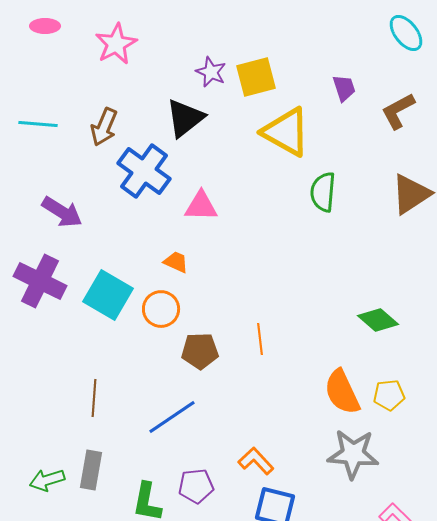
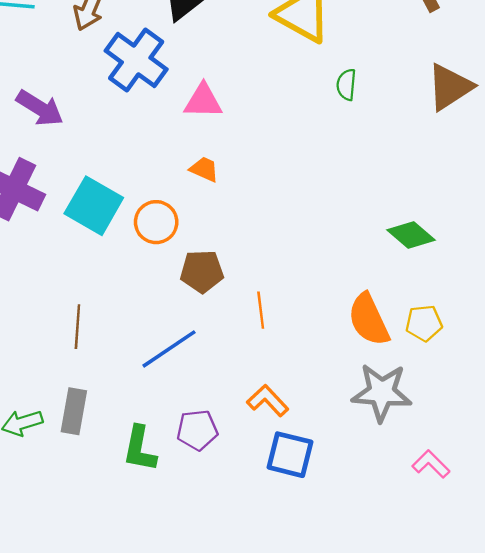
green semicircle: (323, 192) -> (346, 85), size x0.7
orange trapezoid: (176, 262) -> (204, 169), moved
orange line: (260, 339) -> (261, 310), moved

